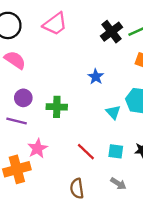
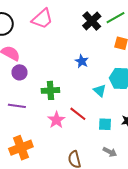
purple circle: (23, 98) -> (20, 72), moved
pink star: (37, 148) -> (56, 120), moved
red line: (86, 152) -> (78, 114), moved

